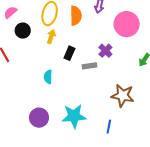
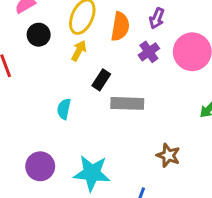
purple cross: (105, 51) -> (149, 52), moved
gray rectangle: (89, 66) -> (127, 103), size x1.5
brown star: (123, 96) -> (168, 155), size x0.7

